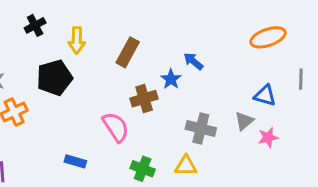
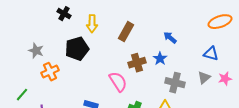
black cross: (35, 25) -> (64, 14), turned -32
blue star: (171, 79) -> (160, 59), moved
blue triangle: (265, 96) -> (211, 54), moved
pink star: (268, 137) -> (225, 79), moved

